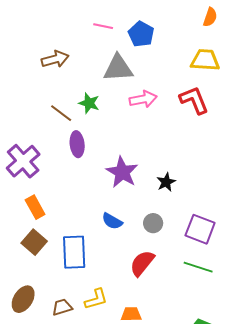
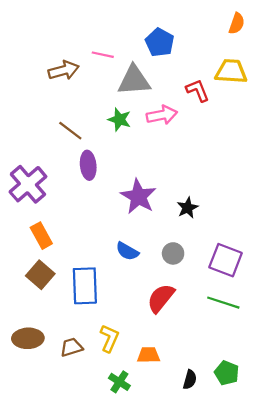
pink line: (103, 26) -> (103, 55), moved
red L-shape: (194, 100) -> (198, 90), moved, size x0.7
green star: (89, 103) -> (119, 119), moved
brown ellipse: (23, 299) -> (28, 338), turned 56
yellow L-shape: (96, 299) -> (109, 338), turned -50

